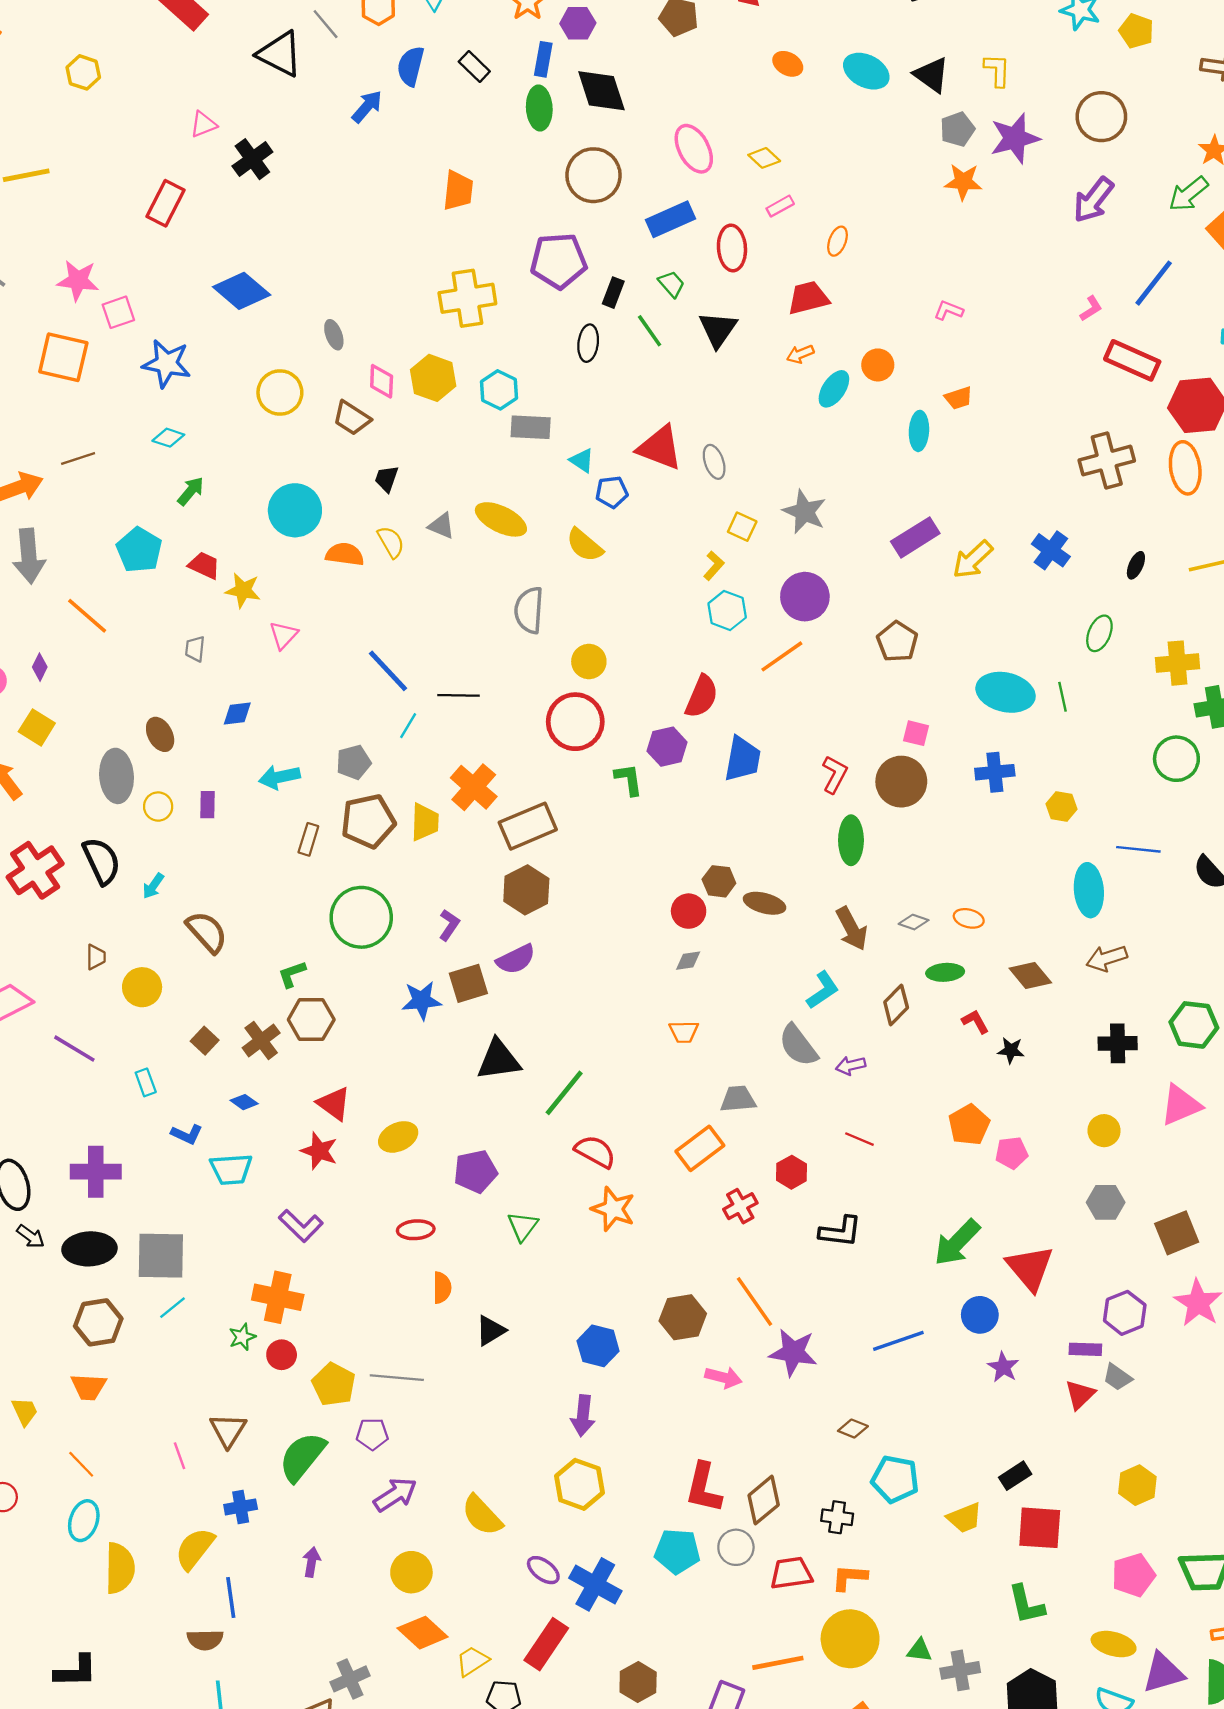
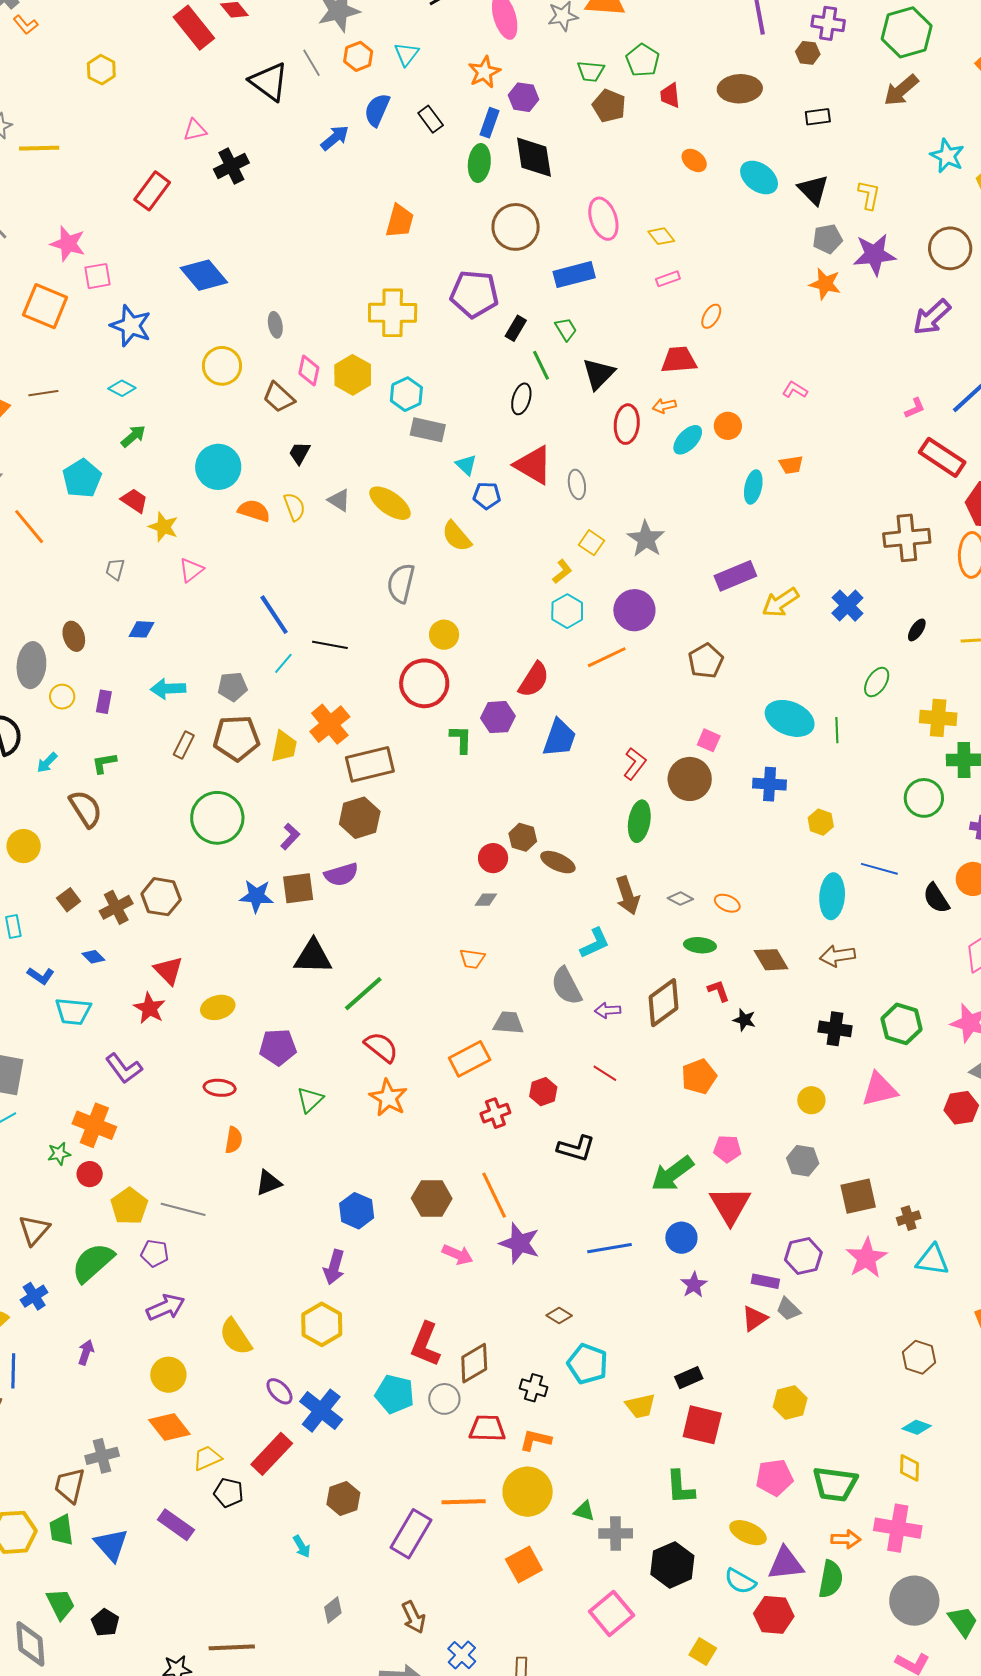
red ellipse: (732, 248) -> (627, 424), moved
black ellipse: (588, 343) -> (521, 399), moved
green L-shape: (292, 974) -> (104, 763), moved
brown diamond: (896, 1005) -> (663, 1003), moved, size x1.4
pink pentagon: (1012, 1153) -> (727, 1149), moved
blue cross: (241, 1507) -> (34, 1296), turned -32

